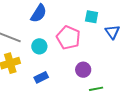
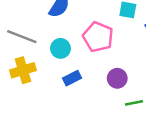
blue rectangle: (41, 77) -> (72, 78), moved

